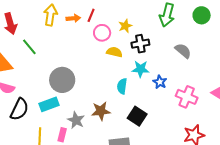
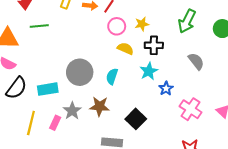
green line: (29, 47) -> (39, 26), turned -66
cyan star: (140, 69) -> (149, 71), turned 30
gray circle: (62, 80) -> (80, 72), moved
cyan semicircle: (122, 86) -> (112, 76), moved

